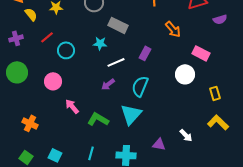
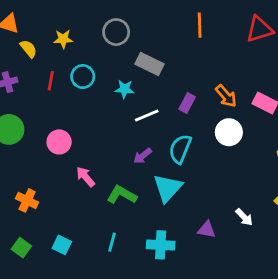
orange arrow: (173, 29) -> (226, 96), moved
red line: (47, 37) -> (51, 81), turned -40
cyan circle: (66, 50) -> (83, 77), moved
white circle: (185, 74) -> (229, 132), moved
purple arrow: (108, 84) -> (143, 156), moved

